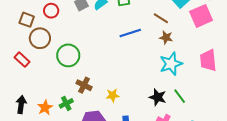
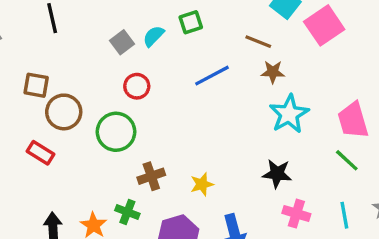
red circle: (51, 11) -> (137, 86), moved
pink trapezoid: (208, 60) -> (353, 120), moved
brown cross: (84, 85) -> (151, 176), turned -35
green line: (180, 96) -> (347, 160), moved
green cross: (66, 103) -> (127, 212), turned -32

